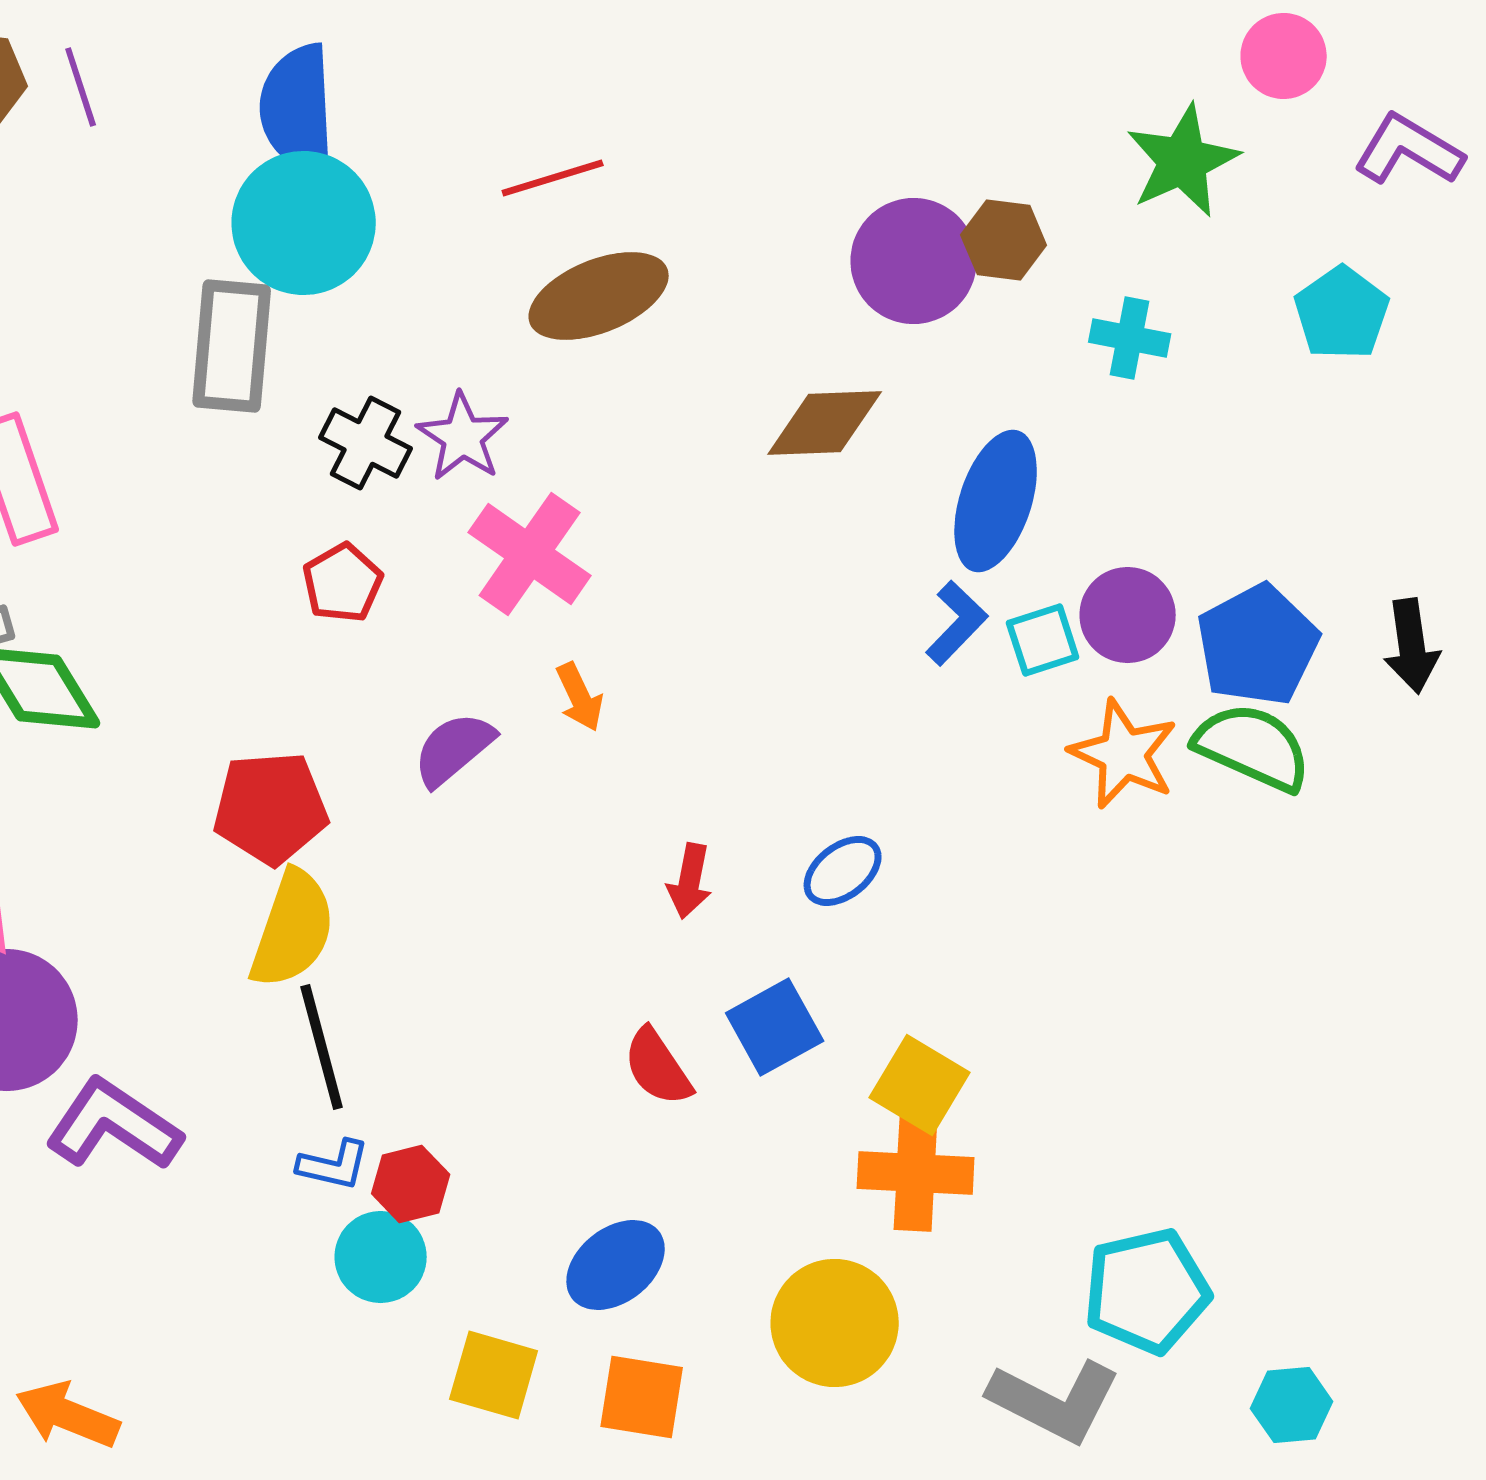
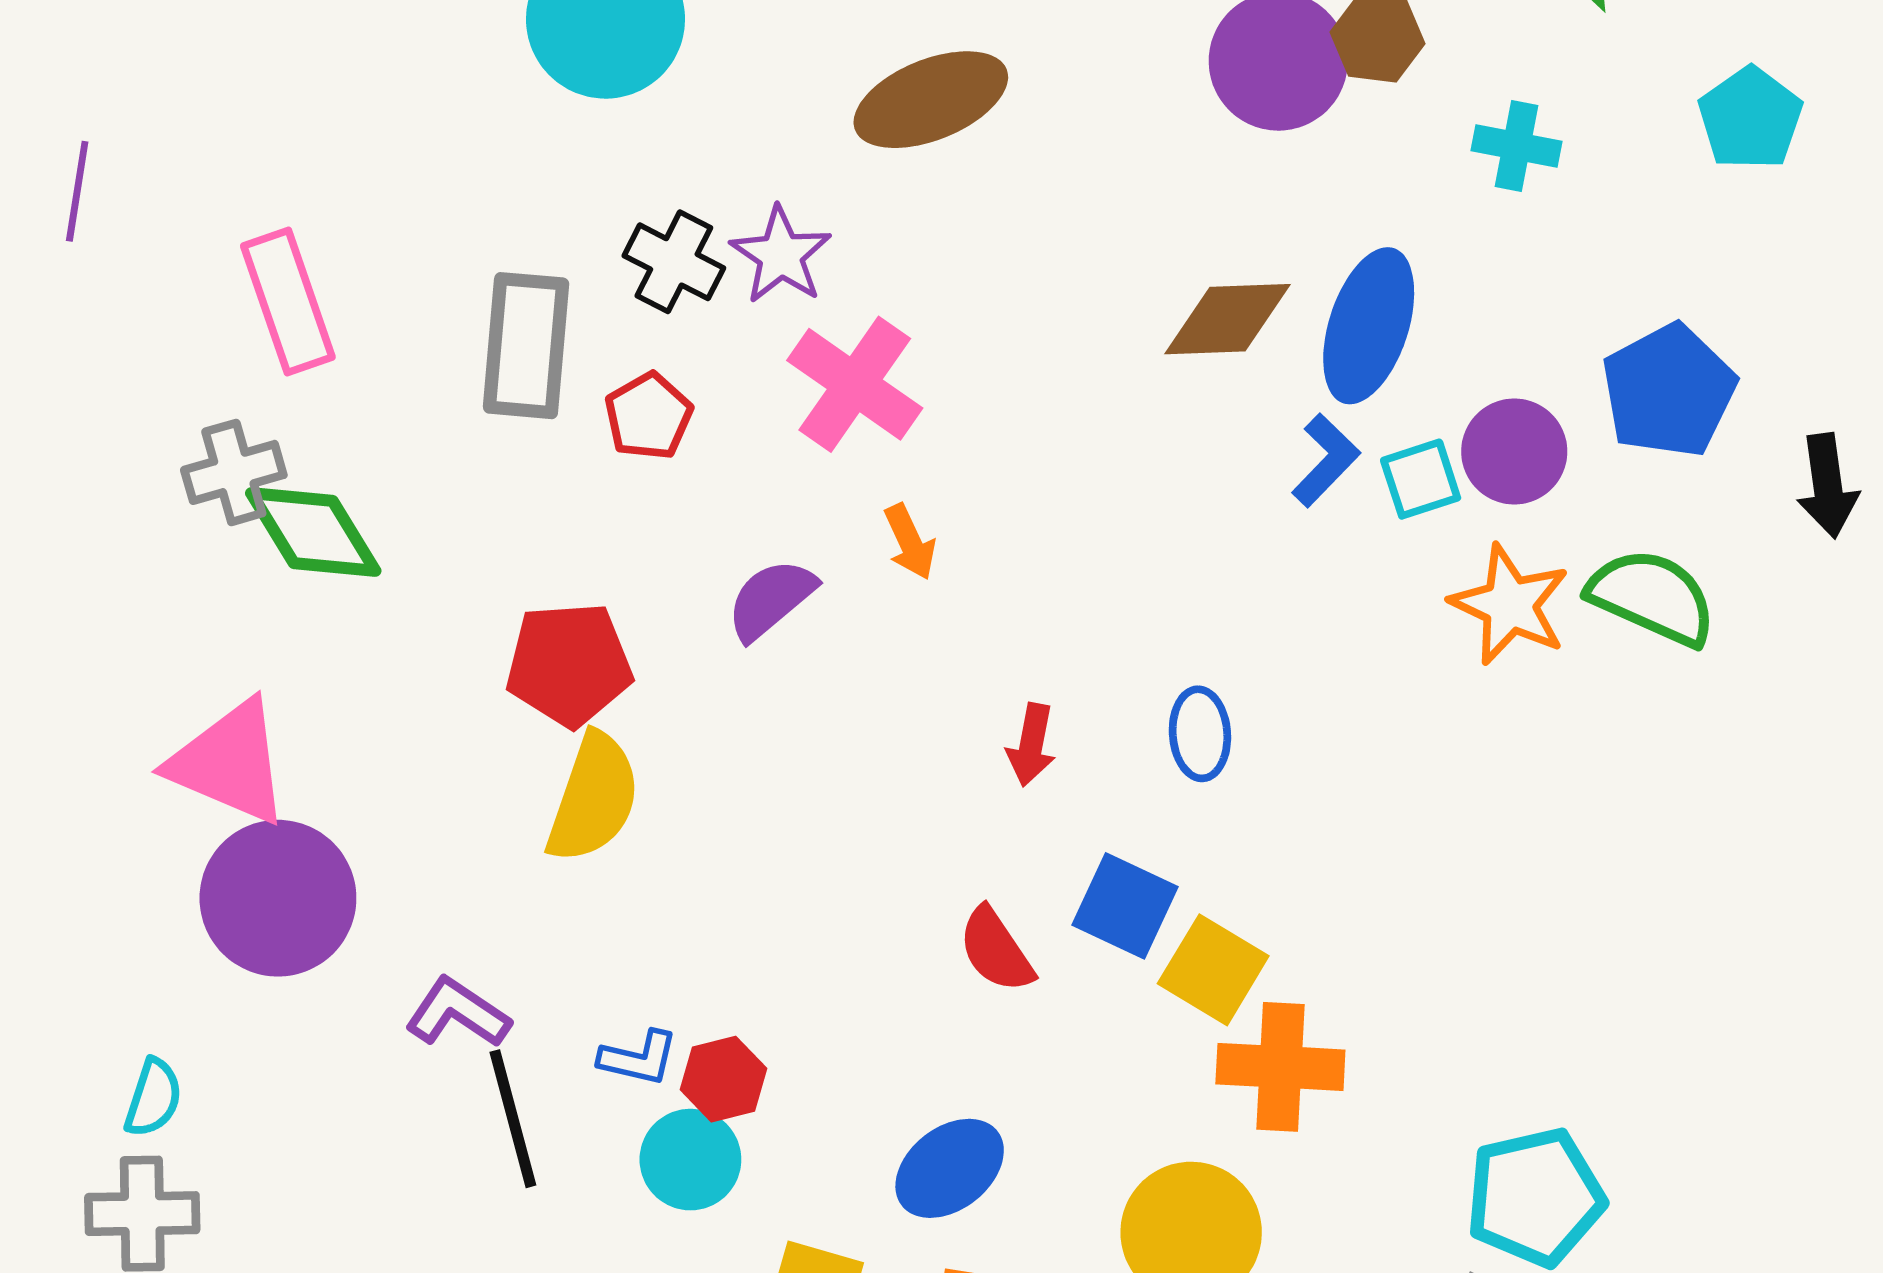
gray rectangle: (232, 346) -> (526, 346), moved
brown diamond: (825, 423) -> (1228, 319), moved
blue pentagon: (1258, 645) -> (1669, 391), moved
blue ellipse: (843, 871) -> (1200, 734), turned -56
blue square: (775, 1027) -> (1125, 906), turned -36
black line: (322, 1047) -> (513, 1119), moved
yellow square: (920, 1085) -> (1213, 970), moved
purple L-shape: (114, 1125) -> (458, 1013), moved, size x0.7

